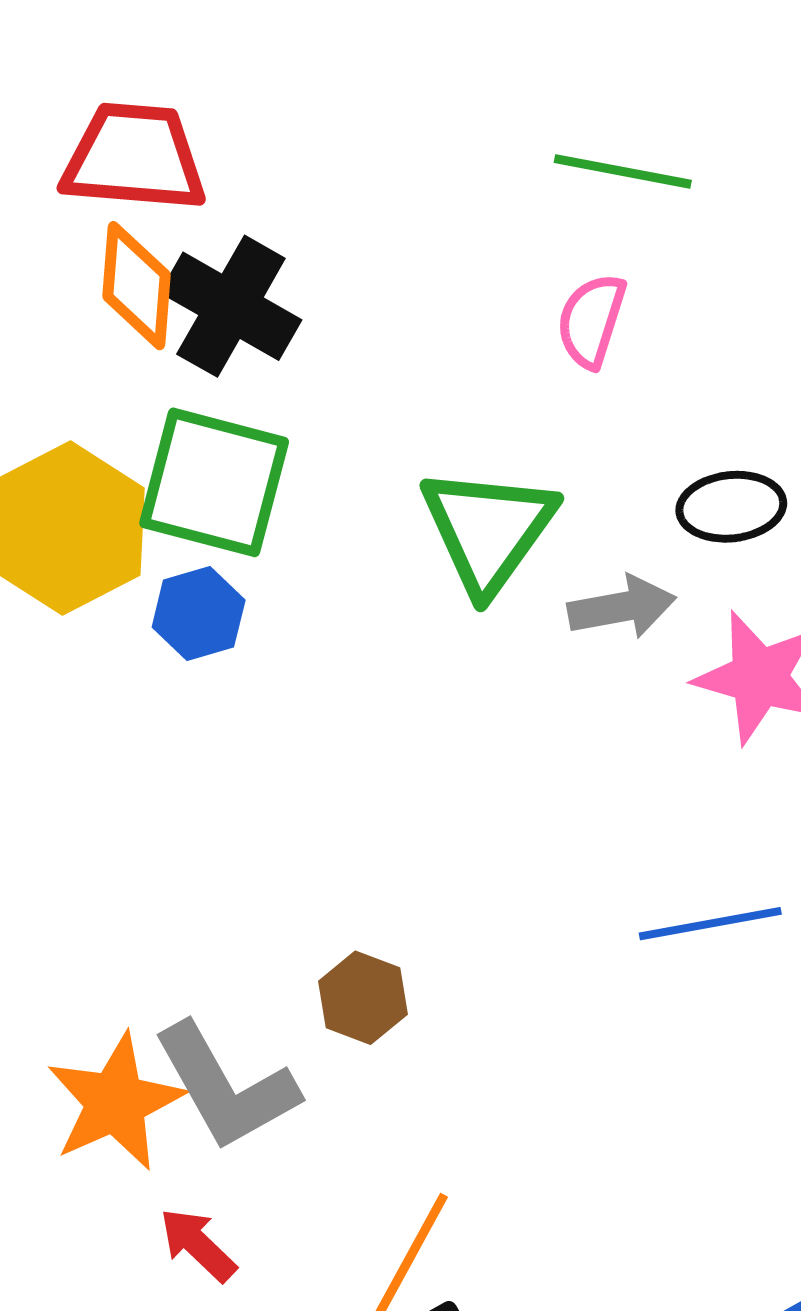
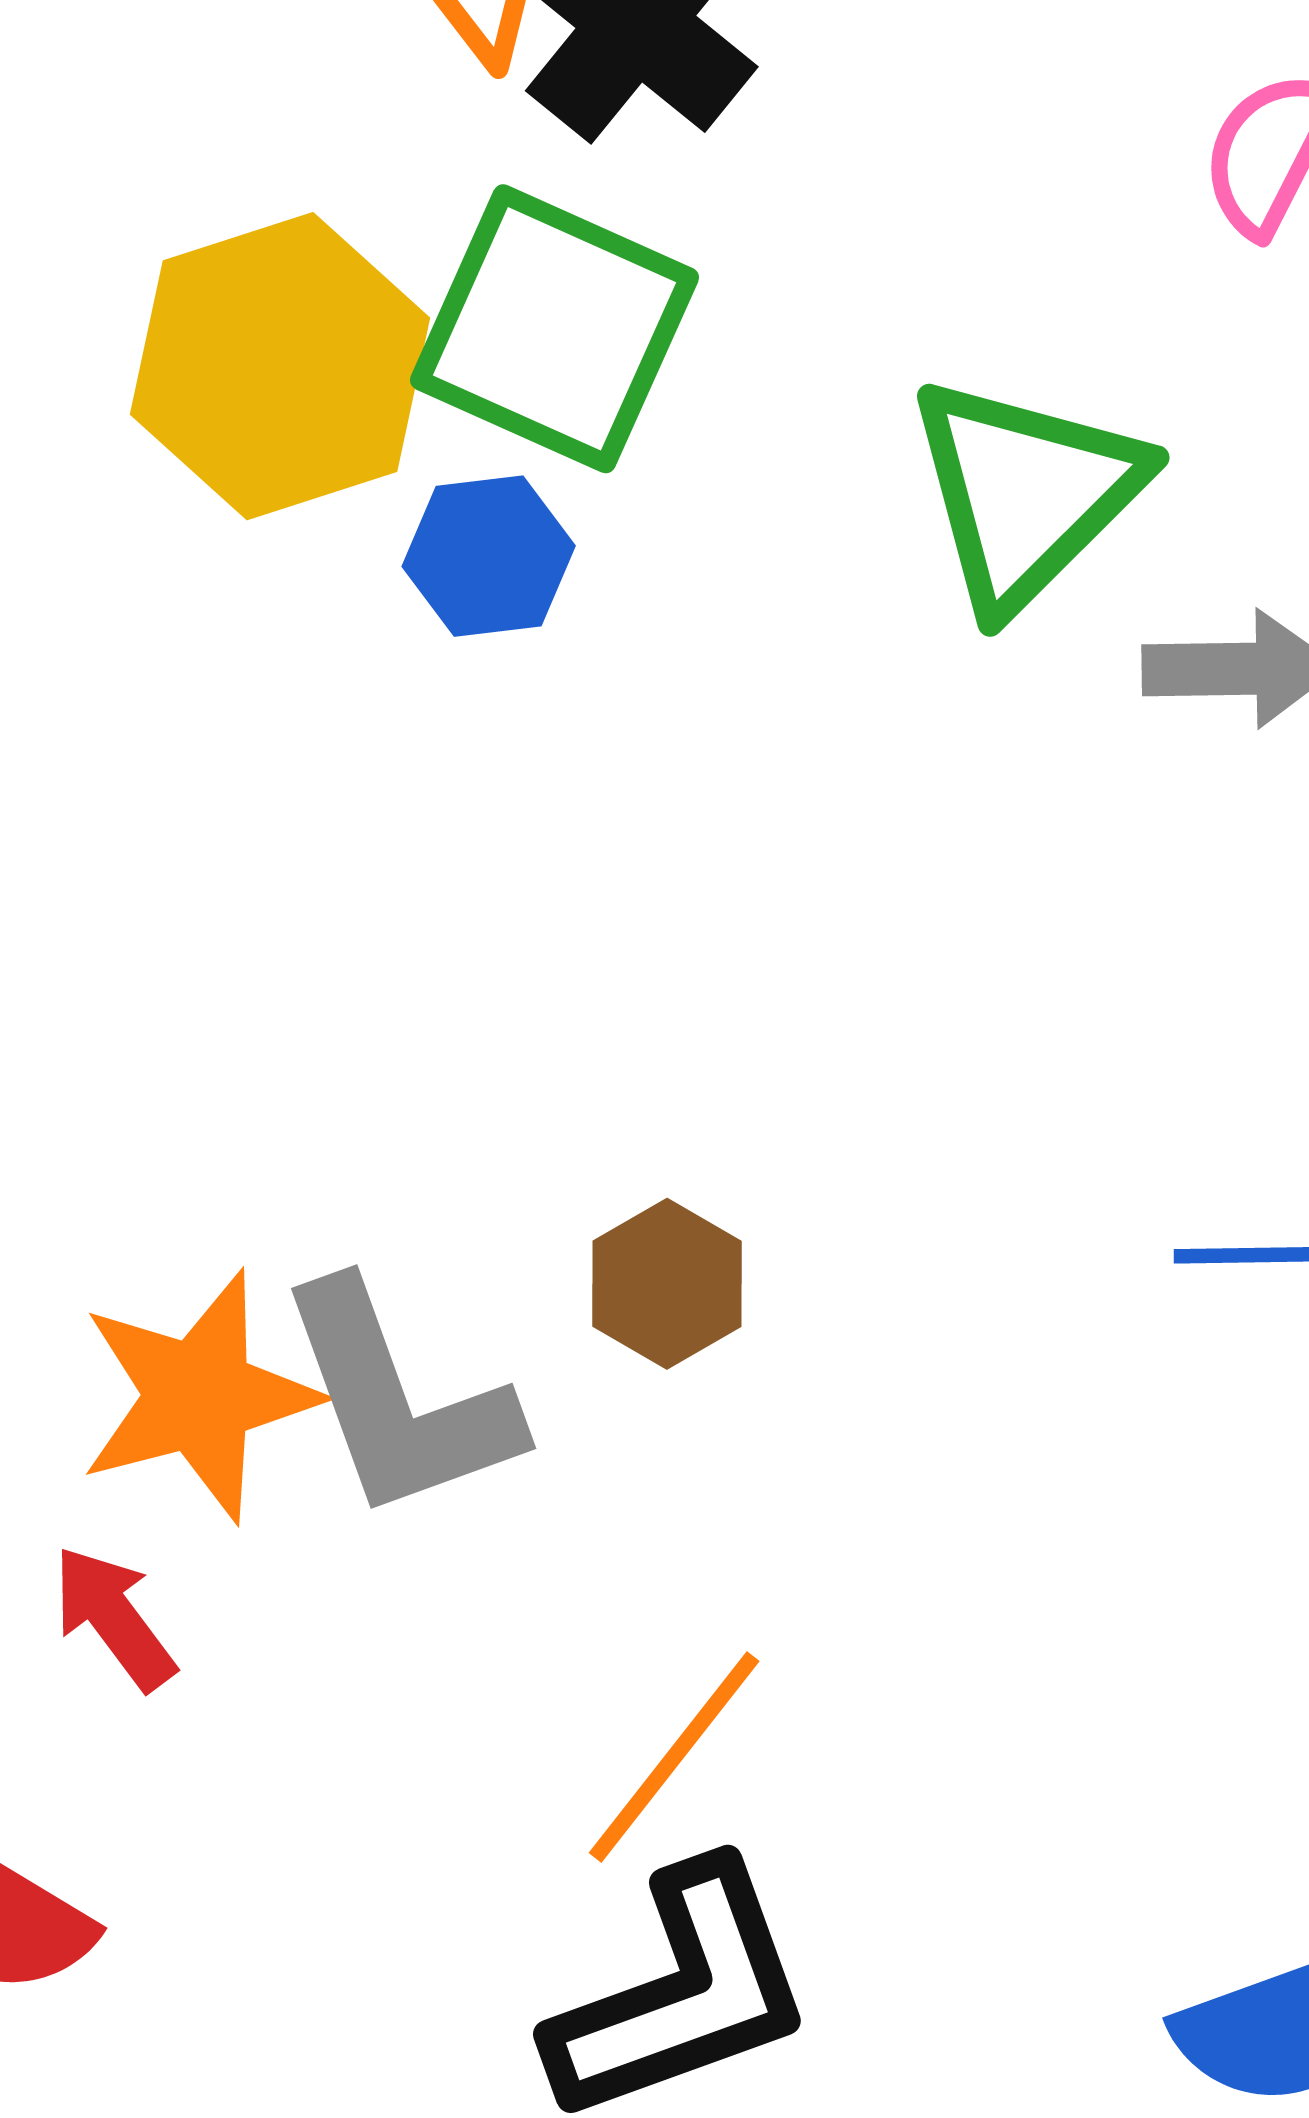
red arrow: (198, 1245) -> (114, 1618), moved

